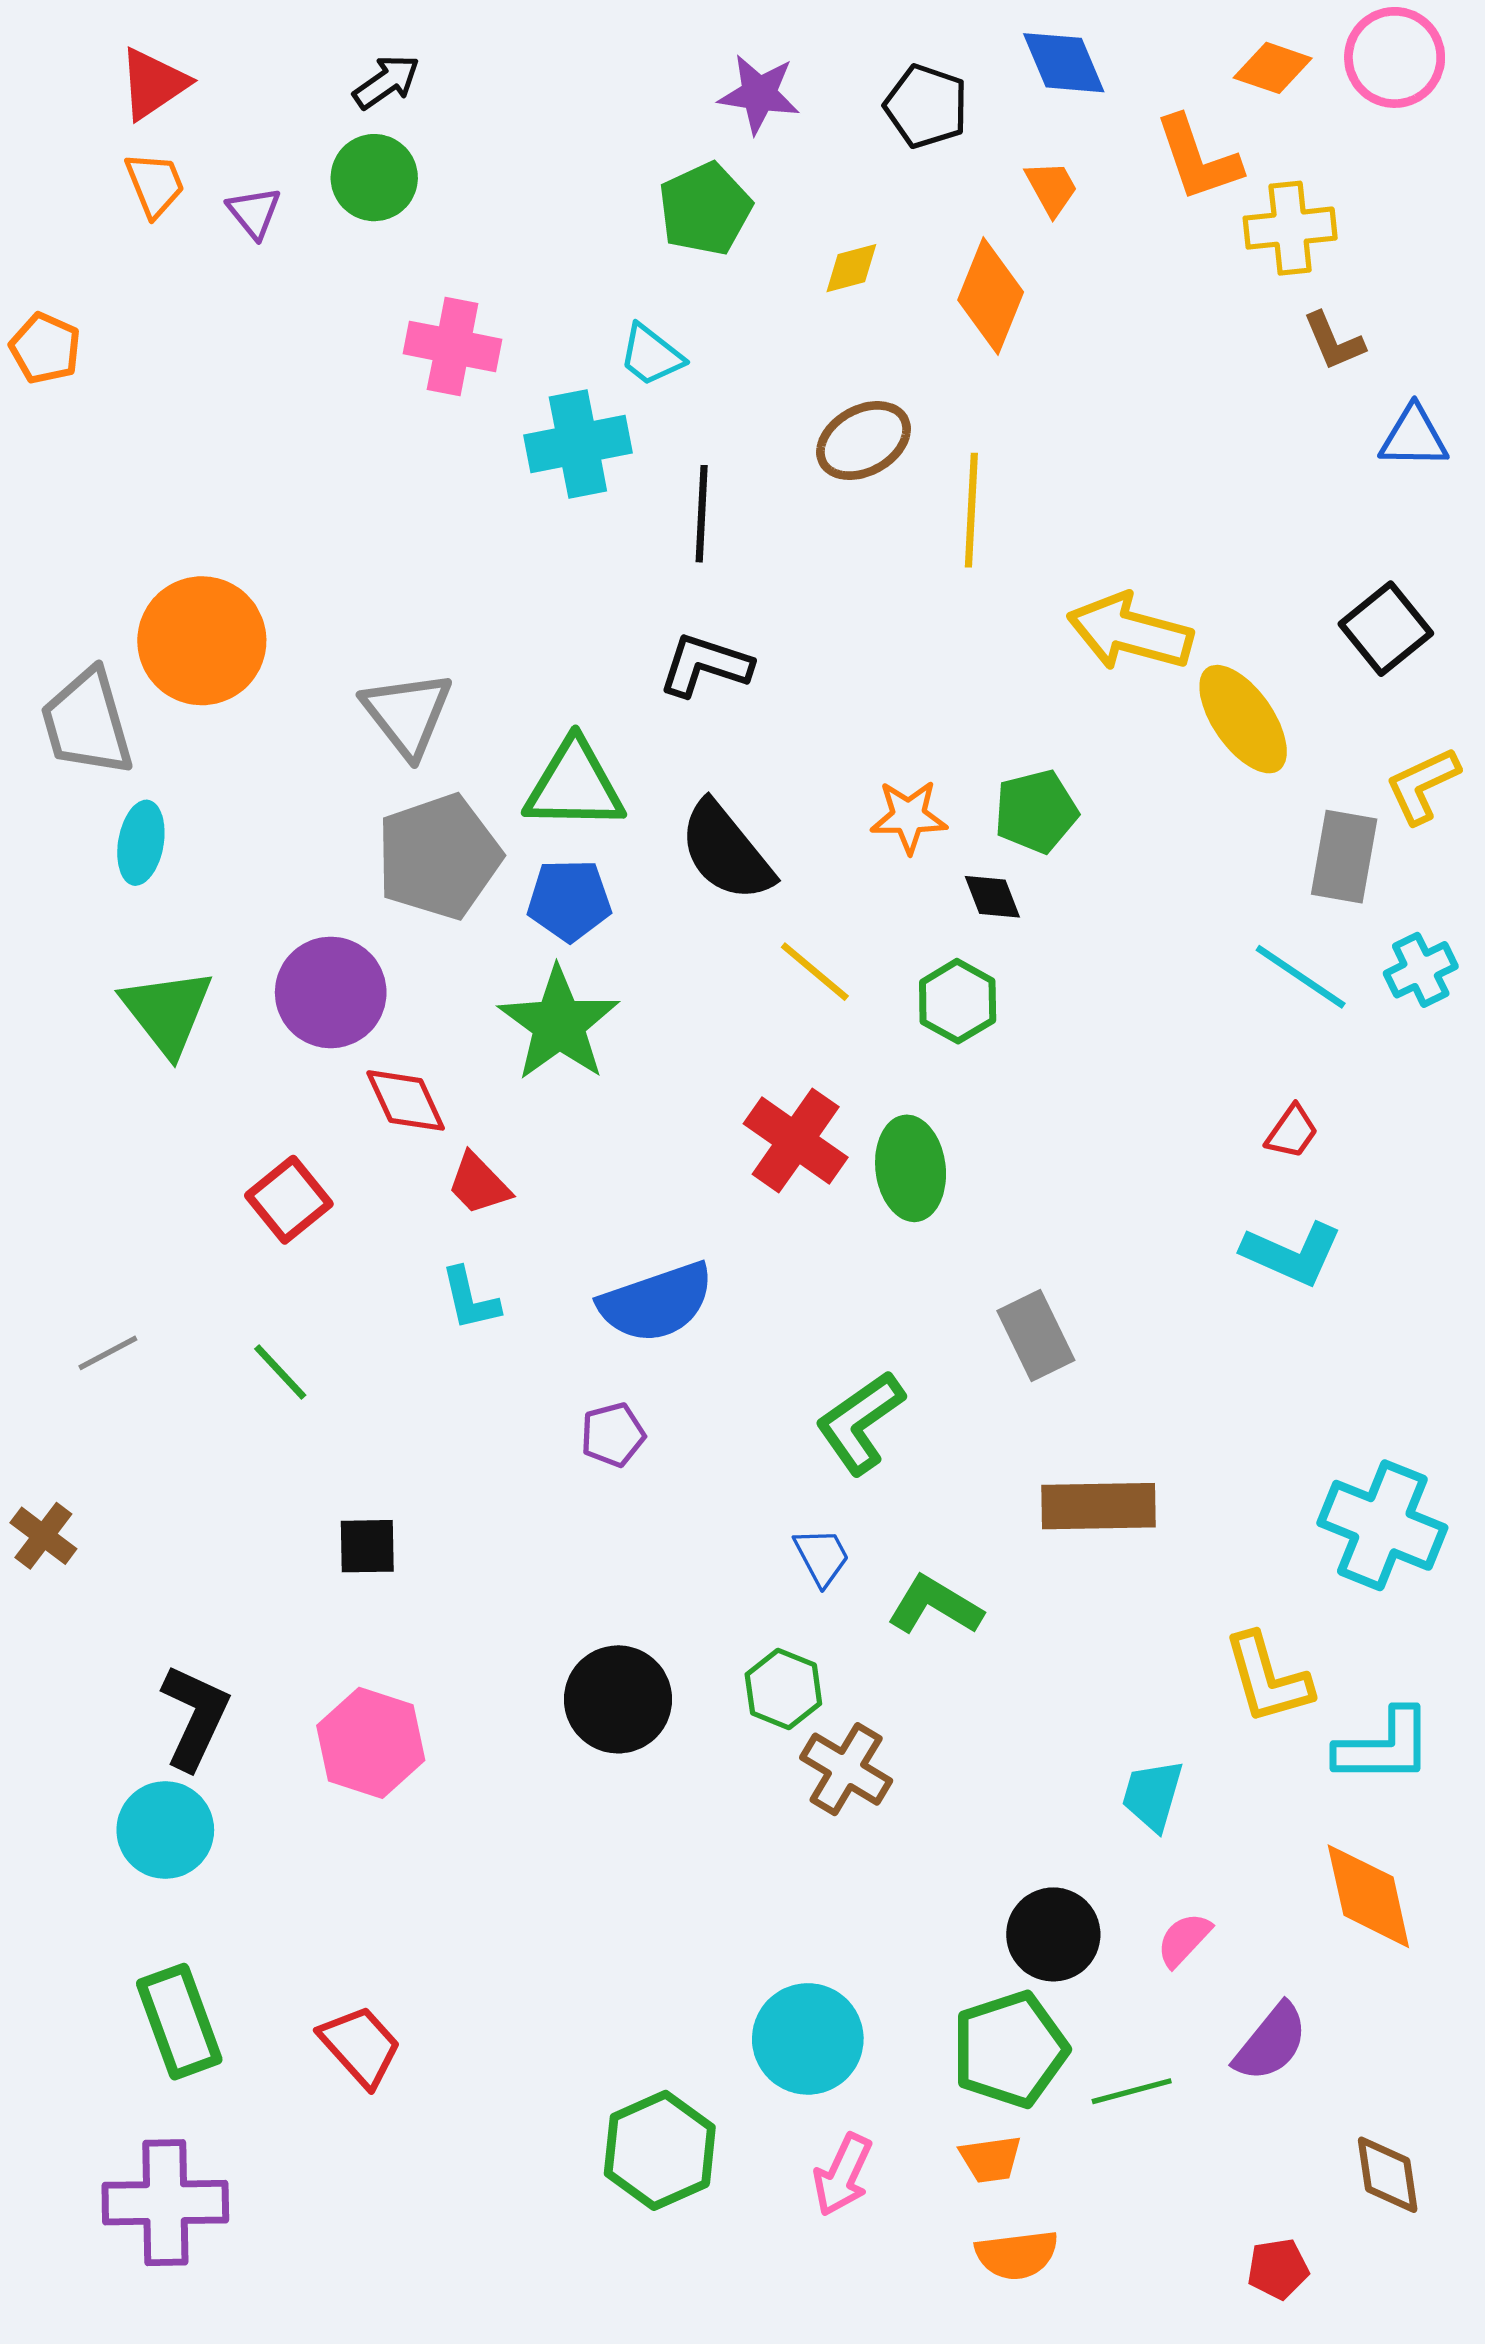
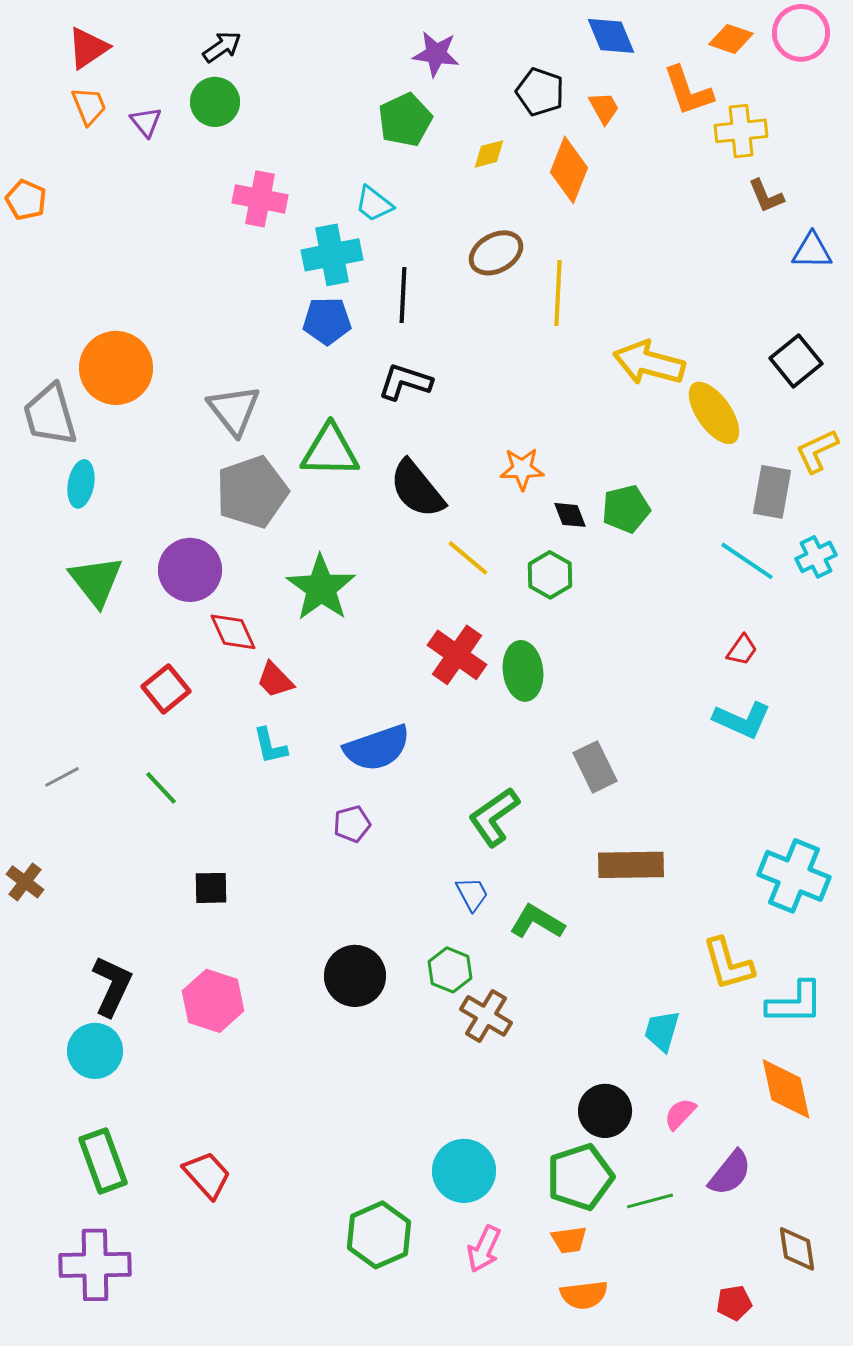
black pentagon: (926, 106) -> (540, 92), moved
green pentagon: (1036, 811) -> (626, 509), moved
blue pentagon: (569, 900) -> (327, 321), moved

